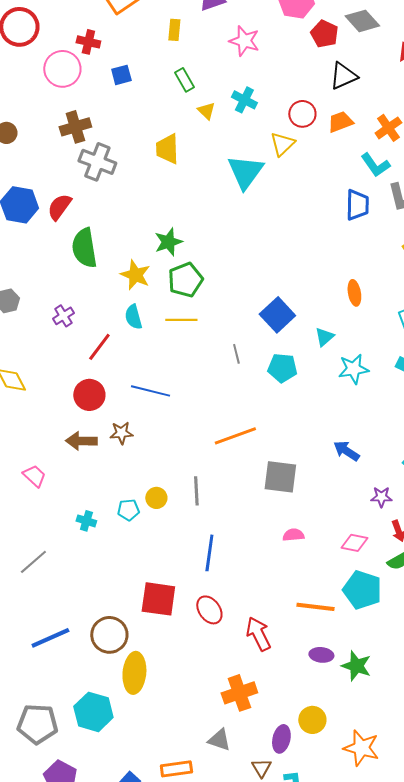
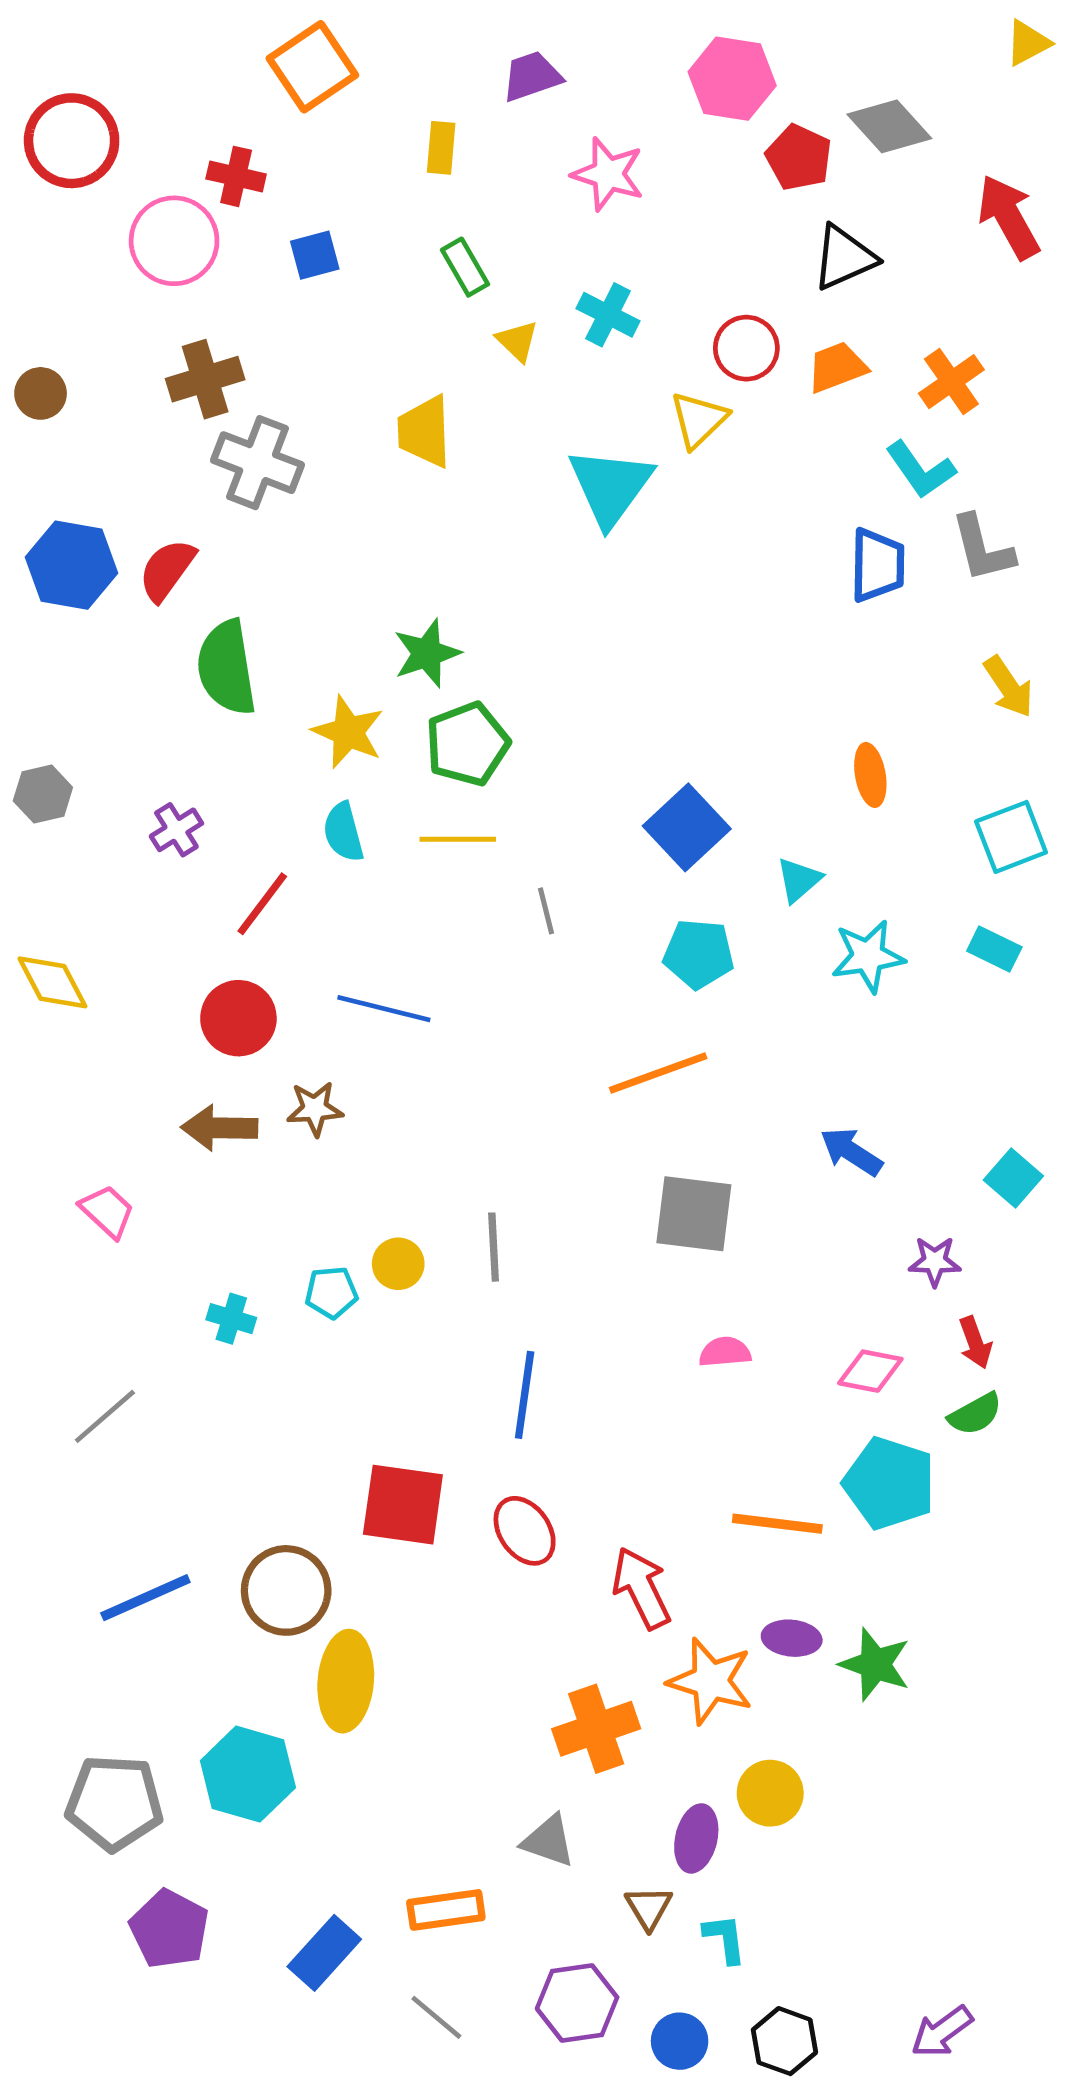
gray line: (236, 354) -> (546, 911), moved
orange line: (235, 436) -> (658, 1073), moved
orange star: (361, 748) -> (711, 1681), moved

